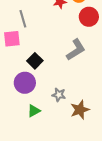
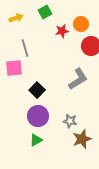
purple circle: (25, 83) -> (38, 116), moved
gray star: (59, 95) -> (70, 121), moved

